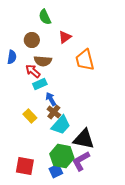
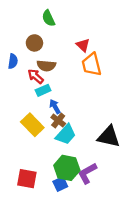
red triangle: (65, 37) -> (83, 45), moved, turned -40
yellow rectangle: (30, 116) -> (32, 125), size x1.5
black triangle: (84, 139) -> (109, 137), moved

